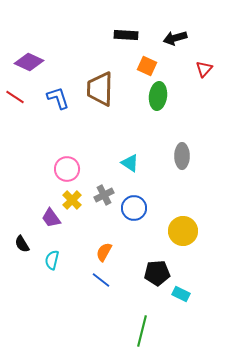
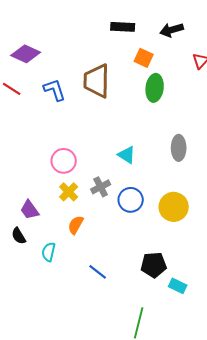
purple trapezoid: (51, 218) -> (30, 210), moved
yellow circle: (183, 231) -> (174, 207), moved
orange semicircle: (104, 252) -> (76, 225), moved

